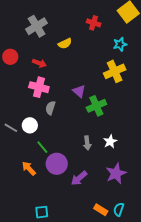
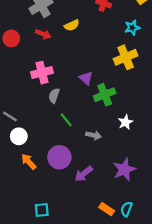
red arrow: (39, 63) -> (43, 34), moved
pink cross: (39, 87) -> (42, 73), turned -30
white circle: (30, 125) -> (19, 136), moved
white star: (110, 142) -> (125, 122), moved
gray arrow: (87, 143) -> (94, 135), turned -72
green line: (42, 147) -> (66, 120), moved

